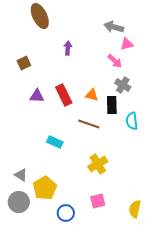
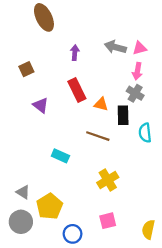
gray arrow: (114, 27) -> (115, 47), moved
pink arrow: (115, 61) -> (137, 71), moved, turned 56
red rectangle: (64, 95) -> (77, 90), moved
purple triangle: (37, 96) -> (41, 105), turned 35

